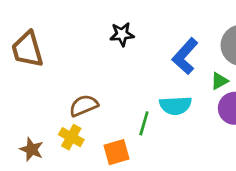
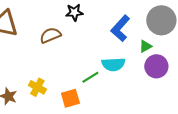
brown semicircle: (84, 106) -> (50, 35), moved
green line: (144, 123) -> (90, 77), turned 42

